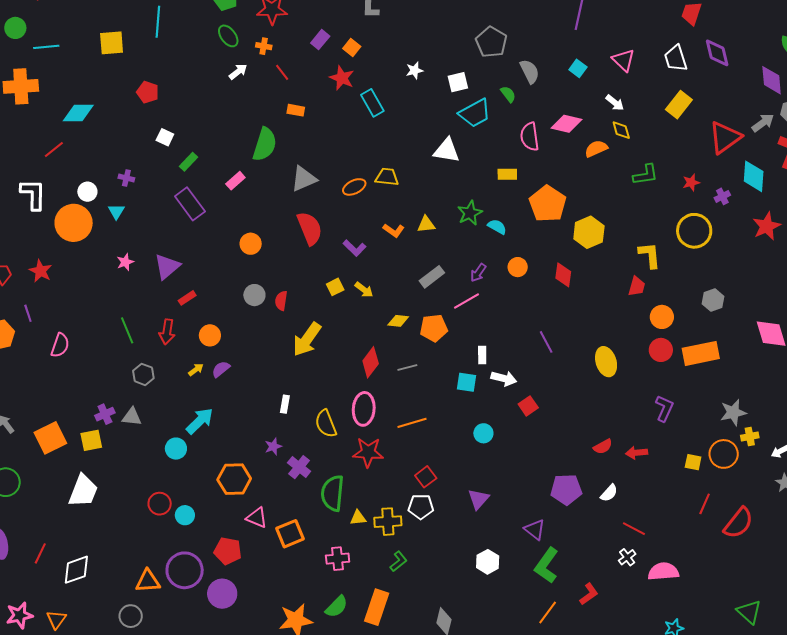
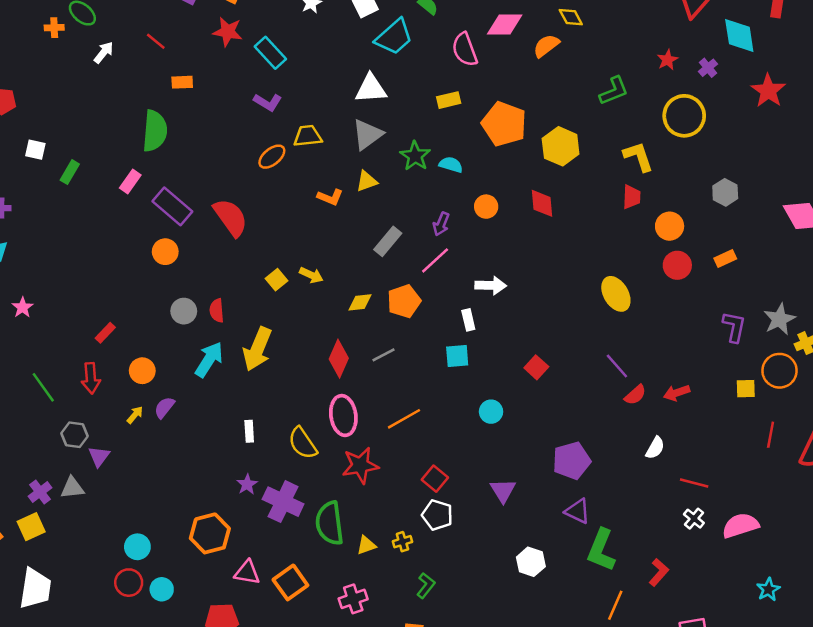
orange cross: (264, 46) -> (54, 28), moved
green L-shape: (646, 175) -> (614, 91), moved
gray triangle: (304, 179) -> (367, 135), moved
purple rectangle: (190, 204) -> (172, 206), moved
purple L-shape: (355, 248) -> (268, 102), moved
purple triangle: (167, 267) -> (99, 456), moved, size x0.7
purple line: (546, 342) -> (617, 366), moved
orange rectangle: (701, 353) -> (725, 258), size x0.5
white arrow: (504, 378) -> (491, 285), moved
purple L-shape: (664, 408) -> (734, 327), moved
cyan arrow: (200, 421) -> (209, 360), moved
cyan circle: (176, 449) -> (137, 547), moved
purple cross: (299, 467) -> (283, 502), size x1.4
purple pentagon: (566, 489) -> (572, 461), moved
white pentagon: (421, 507) -> (437, 515), turned 30
yellow cross: (388, 522) -> (402, 542), size x0.6

